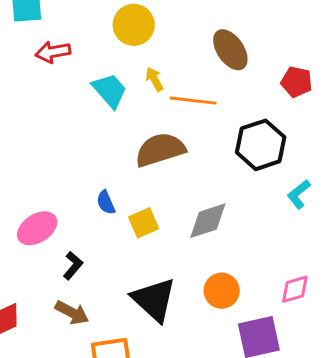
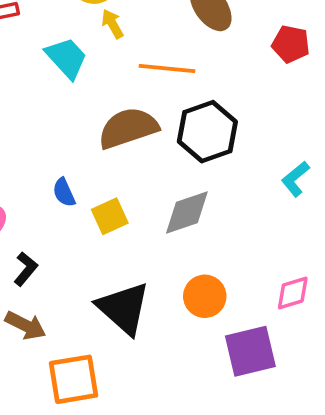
yellow arrow: (154, 79) -> (112, 24), moved
black hexagon: (261, 145) -> (207, 132), moved

